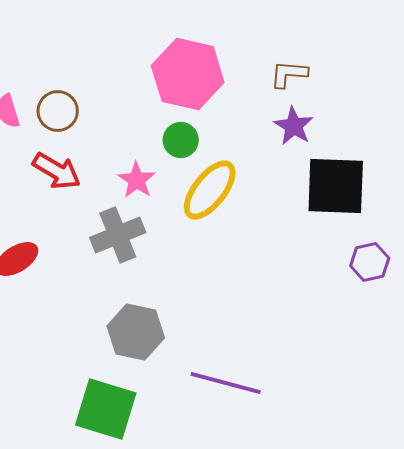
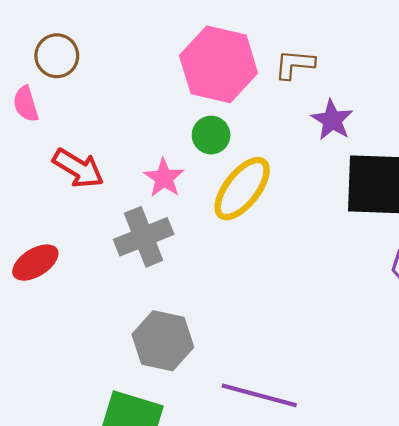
brown L-shape: (289, 74) -> (295, 64), moved
brown circle: (58, 111) -> (57, 56), moved

